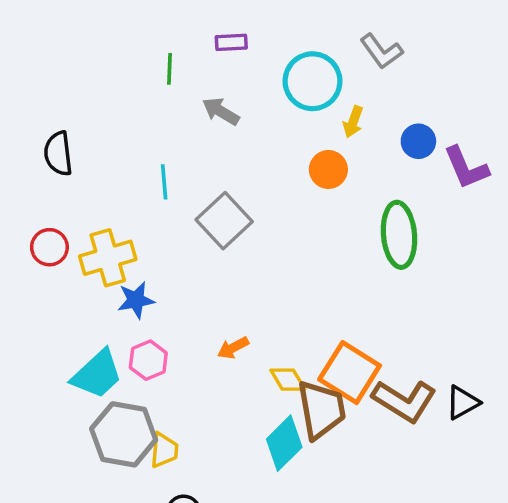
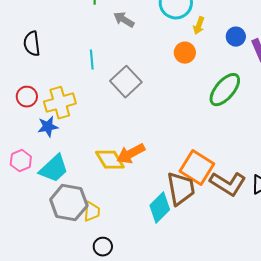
green ellipse: (399, 235) -> (225, 90), turned 45
blue star: (136, 300) -> (48, 127), moved
orange arrow: (233, 348) -> (131, 154), size x1.6
pink hexagon: (148, 360) -> (21, 161), moved
yellow diamond: (288, 380) -> (110, 160), moved, size x1.4

